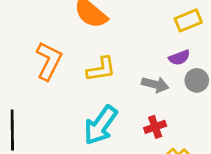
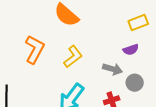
yellow L-shape: (101, 69) -> (73, 57), turned -30
gray circle: (197, 80) -> (135, 83), moved

